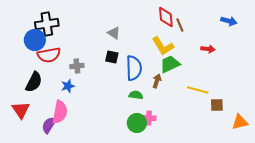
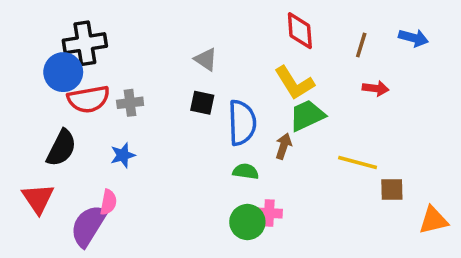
brown line: (180, 25) -> (361, 45), moved, turned 40
gray cross: (77, 66) -> (130, 103), moved
pink semicircle: (60, 112) -> (108, 202), size x0.6
purple semicircle: (49, 125) -> (88, 226), size x1.4

